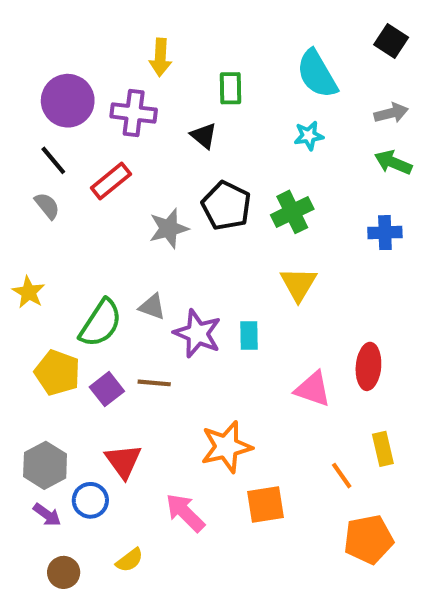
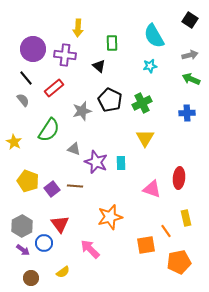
green semicircle: (101, 323) -> (49, 130), moved
orange square: (265, 504) -> (146, 245), moved

